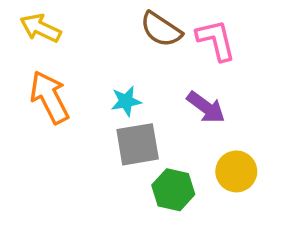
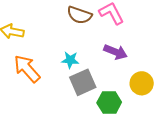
cyan star: (126, 101) -> (70, 60), turned 30

